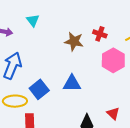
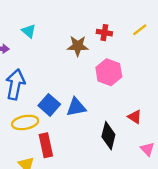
pink hexagon: (113, 60) -> (109, 72), moved
blue triangle: (72, 83) -> (76, 107), moved

